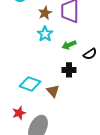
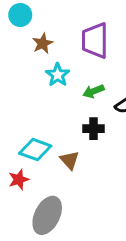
brown star: (45, 13) -> (43, 43), moved
red star: (19, 113) -> (19, 179), moved

